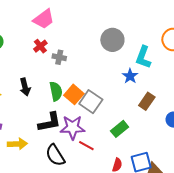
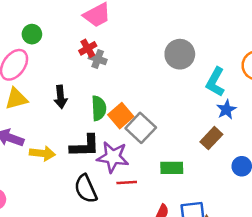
gray cross: (59, 57) -> (98, 59), moved
blue star: (130, 76) -> (226, 110), moved
green rectangle: (120, 129) -> (172, 168), turned 30
yellow arrow: (17, 144) -> (42, 153), moved
red line: (86, 146) -> (127, 182), turned -42

